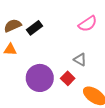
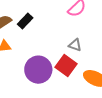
red square: (68, 78) -> (66, 66), size x1.5

